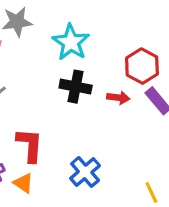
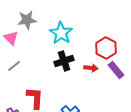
black cross: (76, 87) -> (64, 61), turned -30

